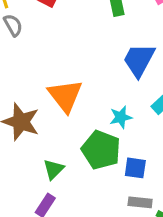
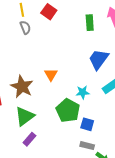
orange triangle: (65, 96) -> (51, 75), size x0.6
green triangle: (53, 169) -> (25, 116), moved, size x1.5

